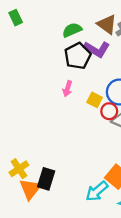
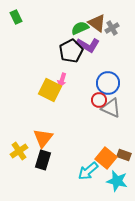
green semicircle: (72, 30) -> (80, 28), moved
yellow square: (95, 100) -> (50, 90), moved, size x1.6
orange triangle: (30, 189) -> (43, 138), moved

